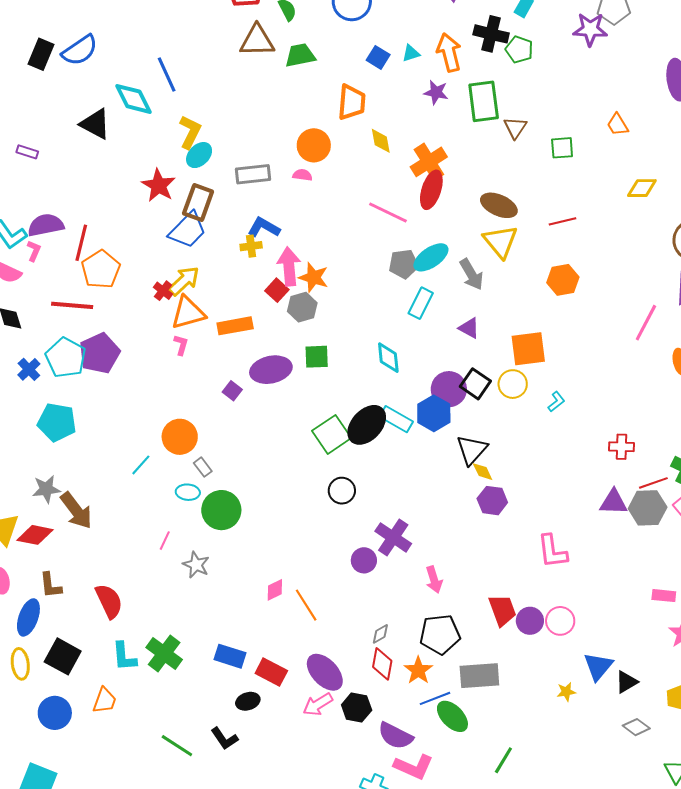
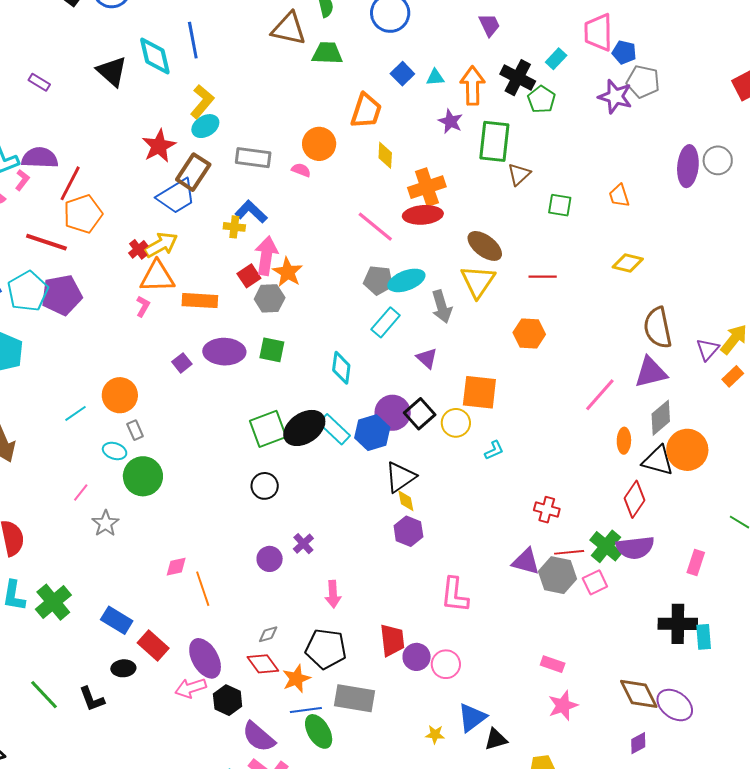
red ellipse: (431, 190) -> (423, 215), turned 54
purple cross: (393, 537) -> (303, 544), size x0.6
red diamond: (382, 664) -> (263, 664), turned -60

